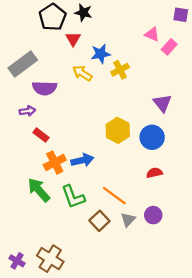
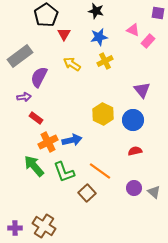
black star: (83, 13) -> (96, 11), moved
blue star: (101, 54) -> (99, 37), moved
purple semicircle: (45, 88) -> (39, 77), turned 115
gray triangle: (128, 220) -> (154, 192), moved, turned -32
purple cross: (17, 261) -> (15, 228), turned -32

